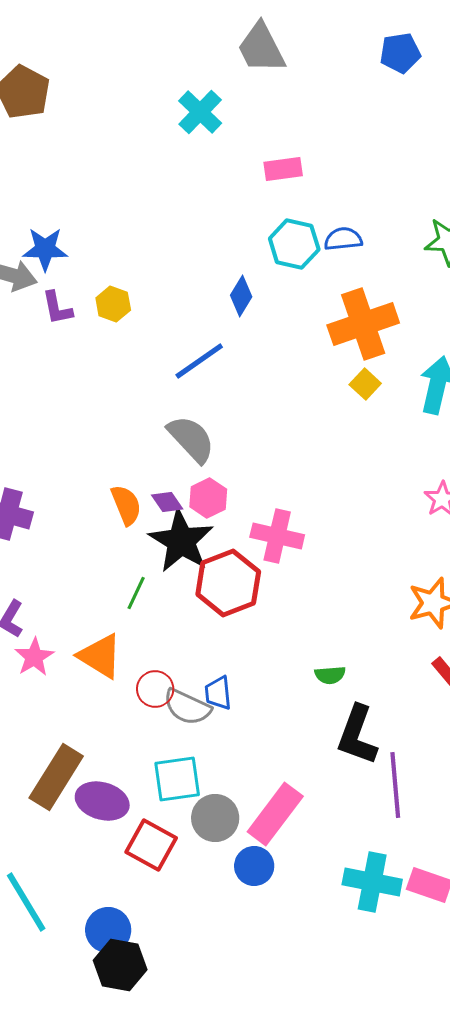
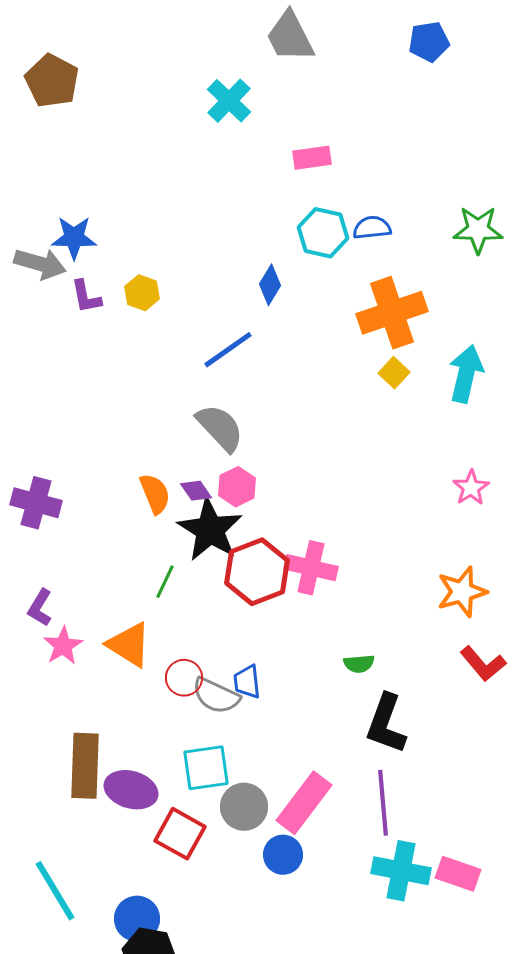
pink cross: (277, 536) -> (311, 568), moved
brown rectangle: (56, 777) -> (85, 766), turned -30
purple line: (395, 785) -> (383, 803), moved

